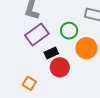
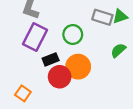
purple rectangle: (37, 35) -> (35, 37), turned -30
orange circle: (86, 48) -> (78, 67), moved

